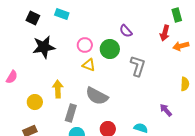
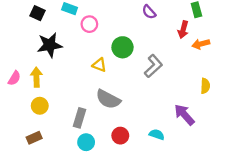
purple semicircle: (126, 31) -> (149, 12), moved
pink circle: (85, 45) -> (89, 24), moved
gray L-shape: (138, 66) -> (153, 66), turned 30
yellow arrow: (58, 89) -> (36, 77), moved
purple arrow: (166, 110) -> (184, 115), size x1.5

